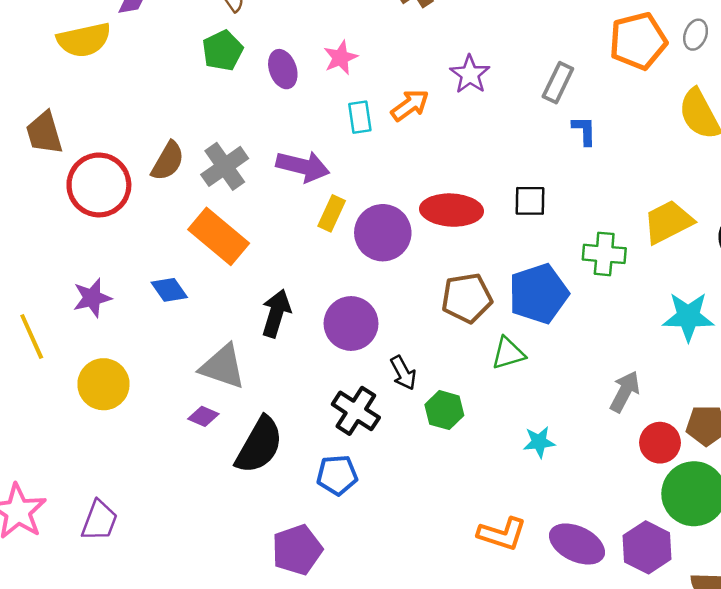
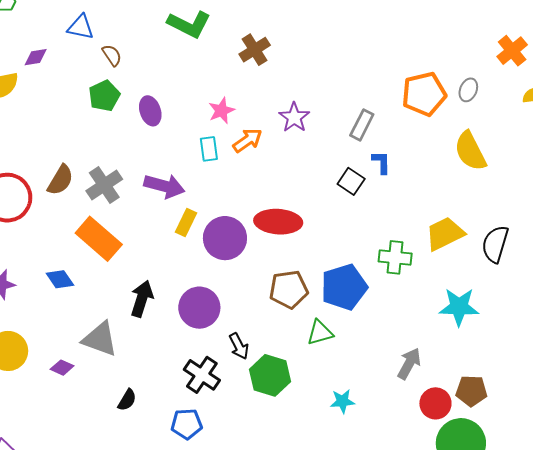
pink star: (341, 58) -> (221, 111), moved
black square: (530, 201) -> (351, 181), moved, turned 32
green hexagon: (444, 410) -> (270, 375), size x1.4
purple diamond: (203, 416) -> (62, 368), moved
black semicircle: (259, 445) -> (127, 400), size x0.5

